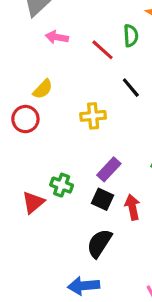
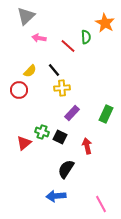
black line: (131, 88) -> (54, 70), moved
purple rectangle: (109, 169) -> (72, 113), moved
black square: (103, 199) -> (60, 137), moved

